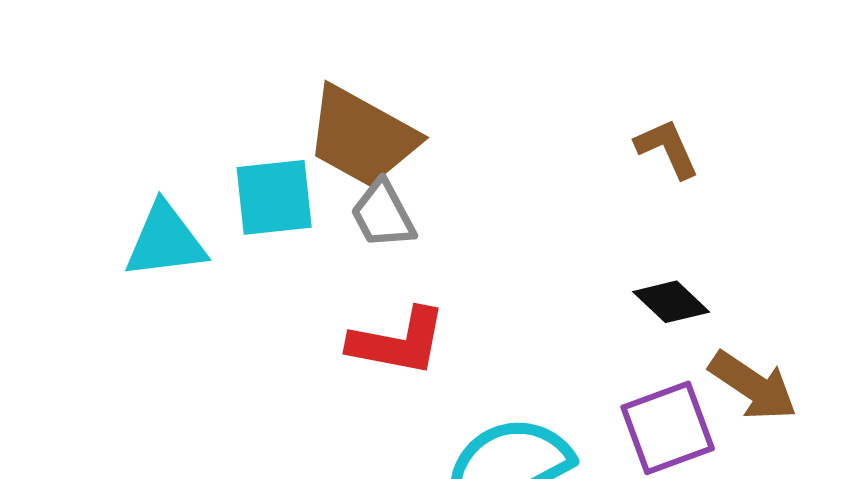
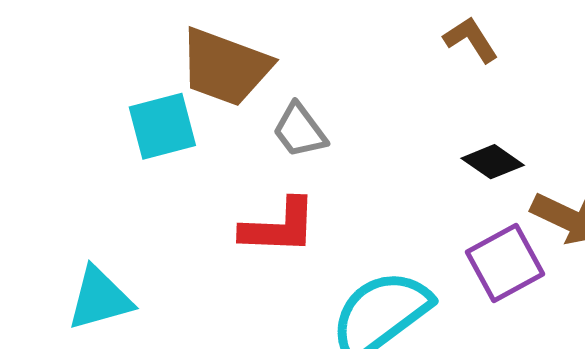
gray trapezoid: (383, 214) -> (300, 130), moved
cyan triangle: (165, 241) -> (100, 299), moved

